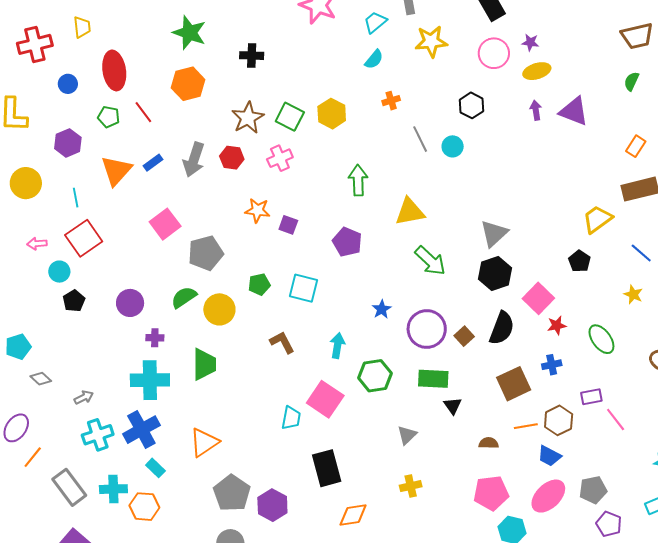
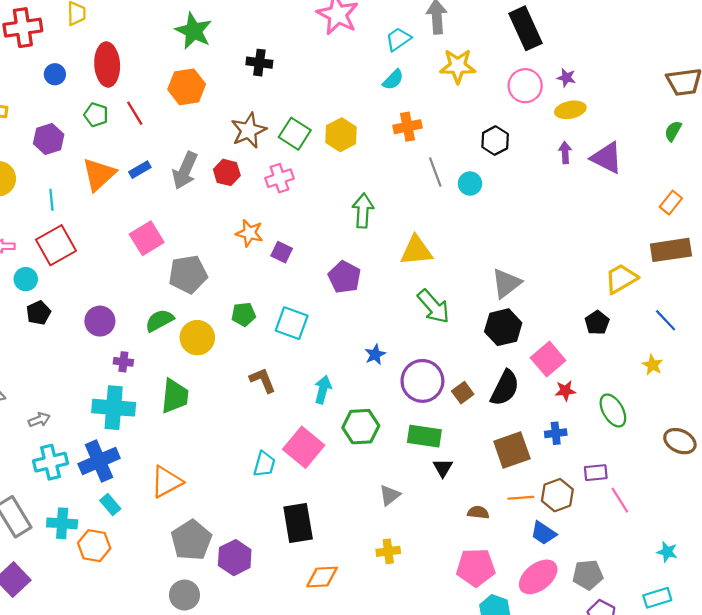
orange cross: (391, 101) -> (408, 127), size x1.4

